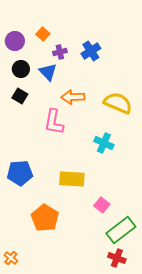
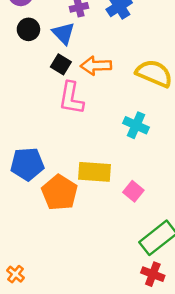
black square: (20, 96) -> (61, 64), moved
pink square: (102, 205) -> (133, 191), moved
orange pentagon: (45, 218) -> (60, 193), moved

